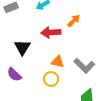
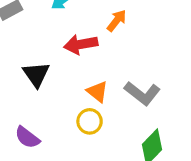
orange triangle: (58, 62) -> (97, 92), turned 32
purple semicircle: (14, 75) -> (27, 137), moved

